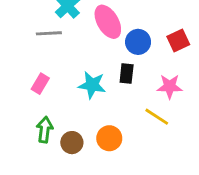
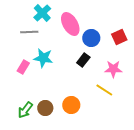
black rectangle: (127, 74) -> (83, 60), turned 32
cyan star: (92, 85) -> (43, 58), moved
green arrow: (45, 130) -> (25, 110), moved, turned -150

